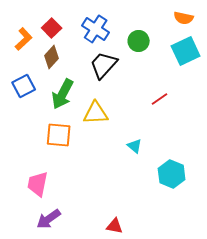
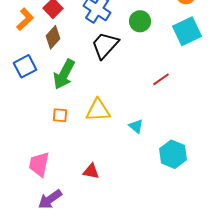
yellow triangle: (96, 113) -> (98, 110), moved
orange square: (59, 135) -> (60, 115), size x0.6
red triangle: (115, 226) -> (91, 171), moved

